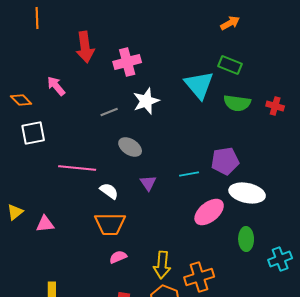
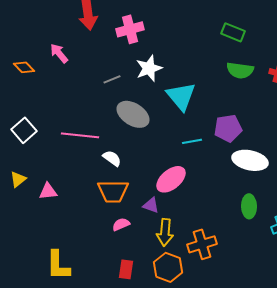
cyan triangle: (199, 85) -> (181, 96), moved
white square: (33, 133) -> (24, 130), moved, turned -30
gray ellipse: (130, 147) -> (133, 114), size x1.4
purple triangle: (148, 183) -> (151, 205), moved, turned -36
pink ellipse: (209, 212) -> (171, 179), moved

